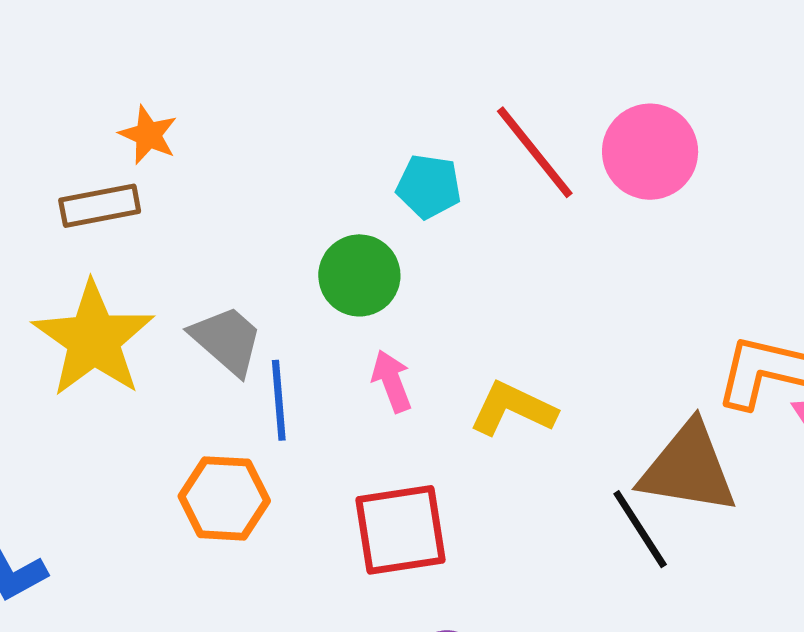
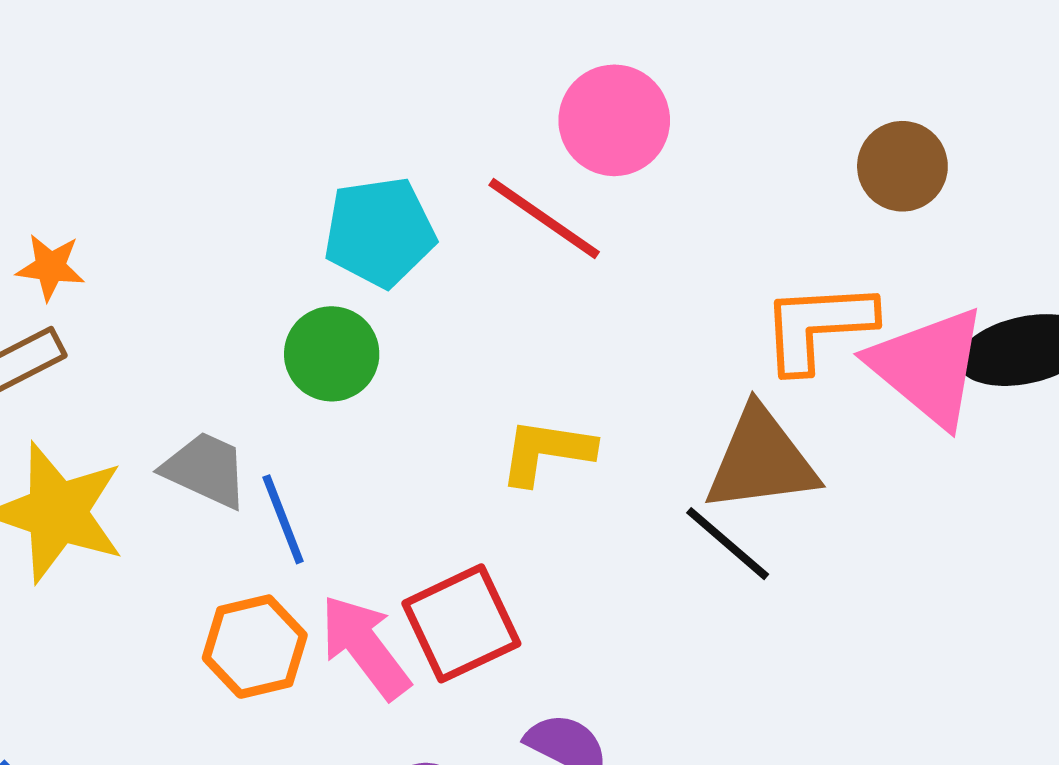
red line: (535, 152) -> (544, 219), moved
cyan pentagon: (429, 186) -> (380, 232), size x1.5
pink arrow: (392, 381) -> (365, 647), moved, size x1.6

